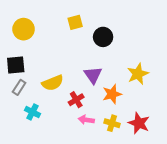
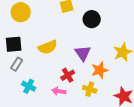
yellow semicircle: (53, 83) -> (48, 47), moved
pink arrow: (86, 120) -> (59, 91), moved
yellow cross: (112, 123) -> (90, 89), moved

